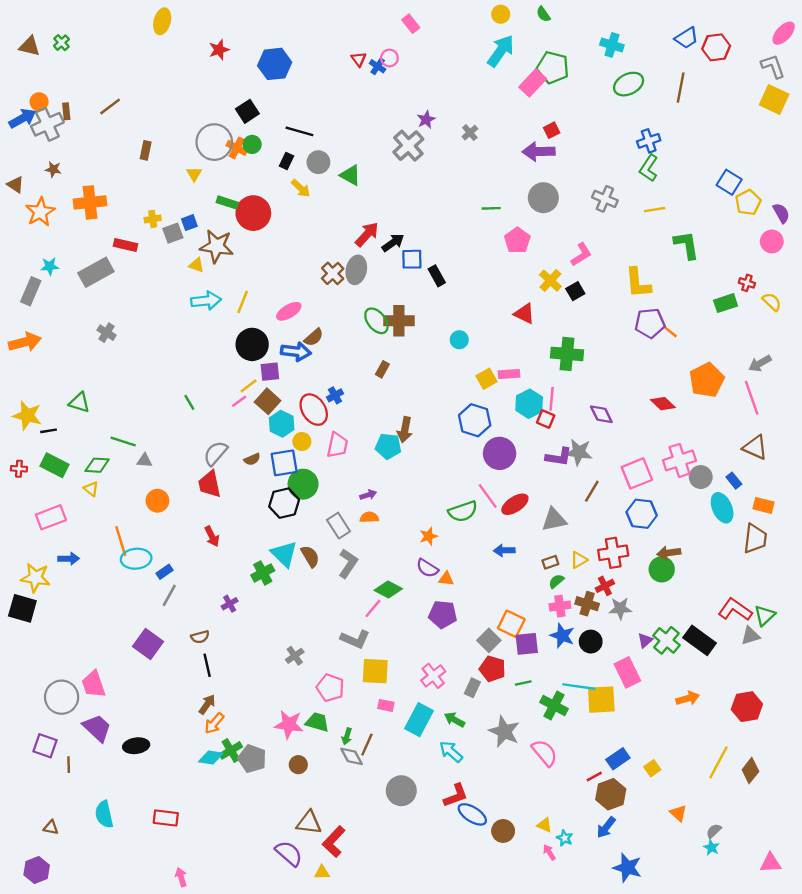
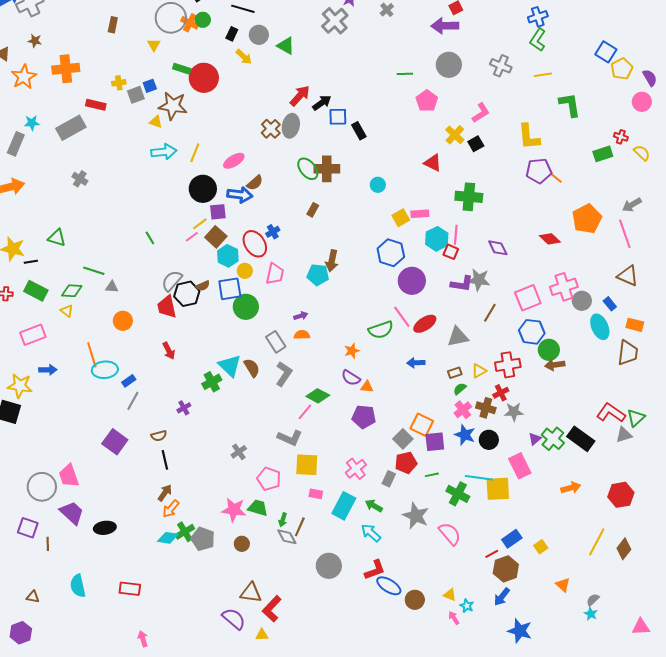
black hexagon: (284, 503) -> (187, 294), moved
green circle: (662, 569) -> (549, 350), moved
pink cross: (560, 606) -> (463, 410), turned -30
red pentagon: (492, 669) -> (406, 463), turned -30

